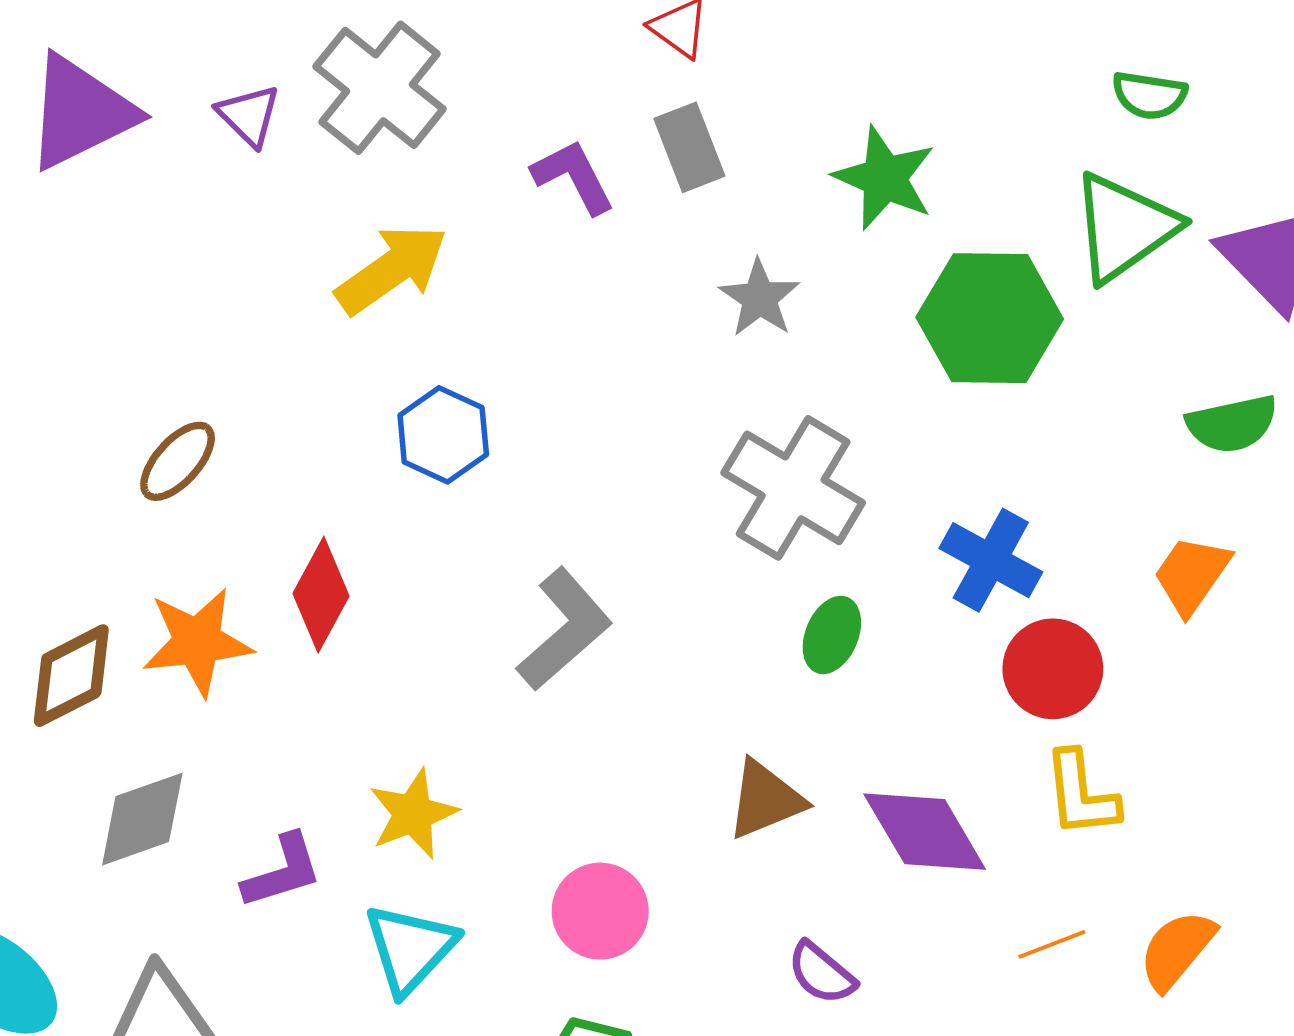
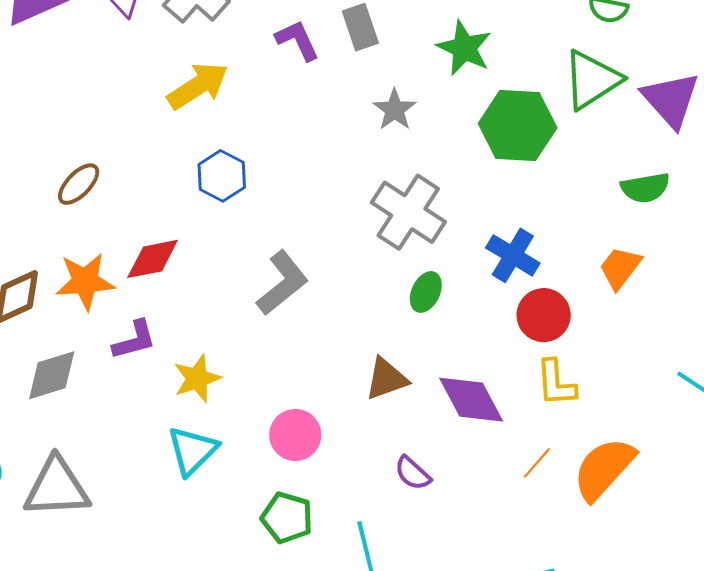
red diamond: (321, 595) -> (153, 259), turned 48
purple L-shape: (282, 871) -> (134, 340), moved
orange line: (1052, 944) -> (537, 463), turned -30
orange semicircle: (1177, 950) -> (604, 469), size x1.5

